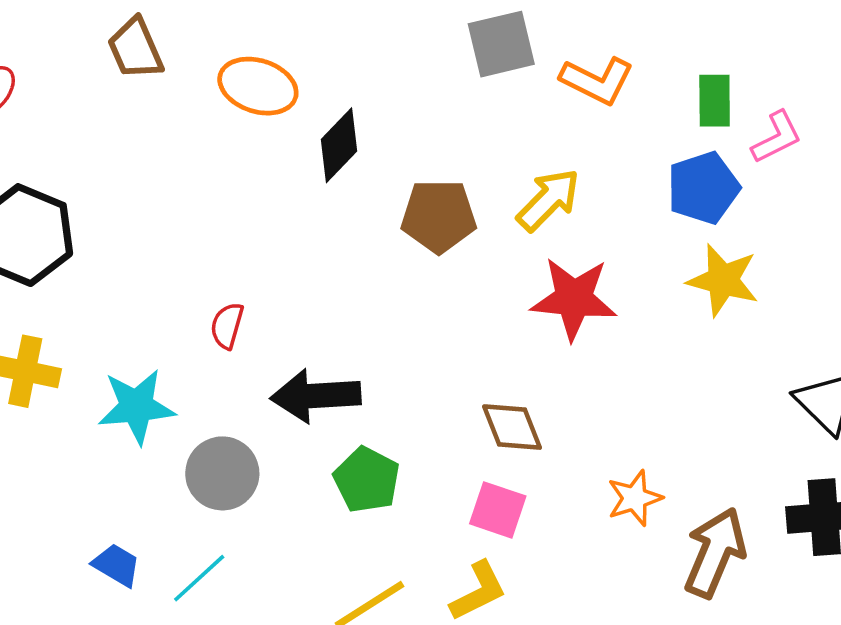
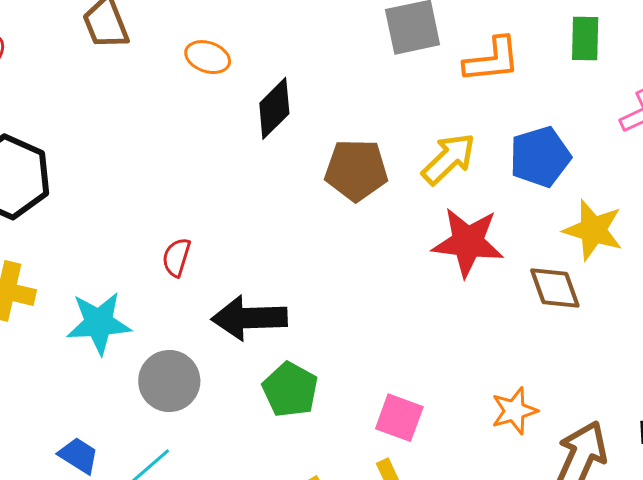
orange L-shape: (597, 81) -> (492, 60), turned -34
orange ellipse: (258, 86) -> (208, 57), size x0.7
green rectangle: (715, 101) -> (585, 39), moved
blue pentagon: (703, 188) -> (540, 157), moved
brown diamond: (512, 427) -> (555, 288), moved

